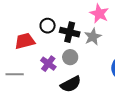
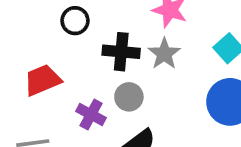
black circle: (48, 26) -> (75, 21), moved

